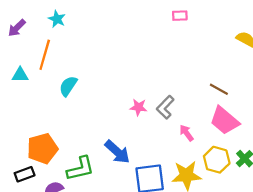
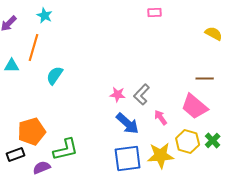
brown line: (219, 89) -> (205, 79), moved, turned -30
blue arrow: (117, 152) -> (128, 124), moved

